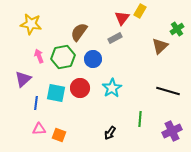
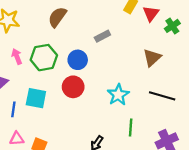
red triangle: (122, 18) -> (151, 14), moved
brown semicircle: (79, 32) -> (57, 17), moved
brown triangle: (160, 46) -> (152, 58), moved
red circle: (80, 88) -> (73, 87), moved
cyan star: (112, 88) -> (118, 95), moved

